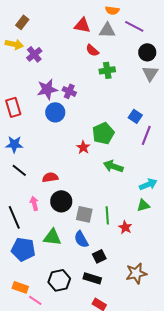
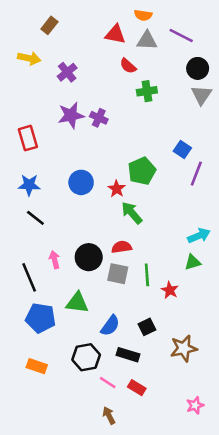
orange semicircle: (112, 10) -> (143, 15), moved
brown rectangle: (22, 22) -> (49, 25), moved
purple cross: (34, 54) -> (67, 72), moved
blue circle: (55, 112) -> (81, 182), moved
green arrow: (113, 166) -> (132, 213), moved, turned 30
red semicircle: (50, 177) -> (122, 247), moved
blue semicircle: (81, 239) -> (110, 326), moved, turned -114
black square: (99, 256) -> (147, 327), moved
pink line: (35, 300) -> (108, 383), moved

